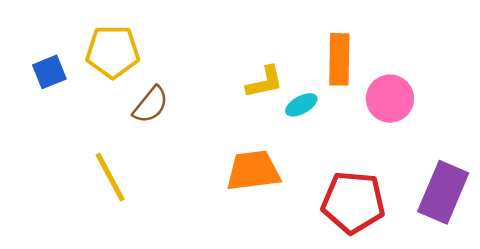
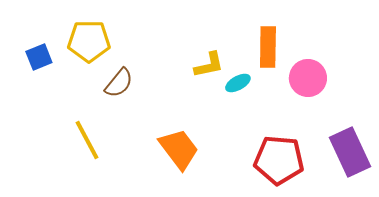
orange trapezoid: (253, 171) -> (179, 149), moved, turned 60
purple rectangle: (443, 192) -> (350, 152), turned -48

